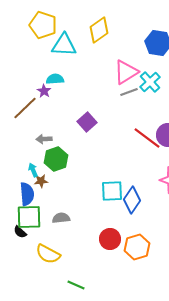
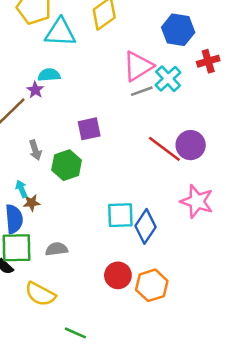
purple square: (87, 122) -> (89, 129), turned 30
gray arrow: (44, 139) -> (35, 150), turned -105
green hexagon: (56, 159) -> (67, 165), moved

